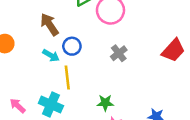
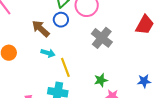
blue circle: (72, 46) -> (61, 20), moved
gray cross: (119, 53) -> (102, 38), size x1.5

